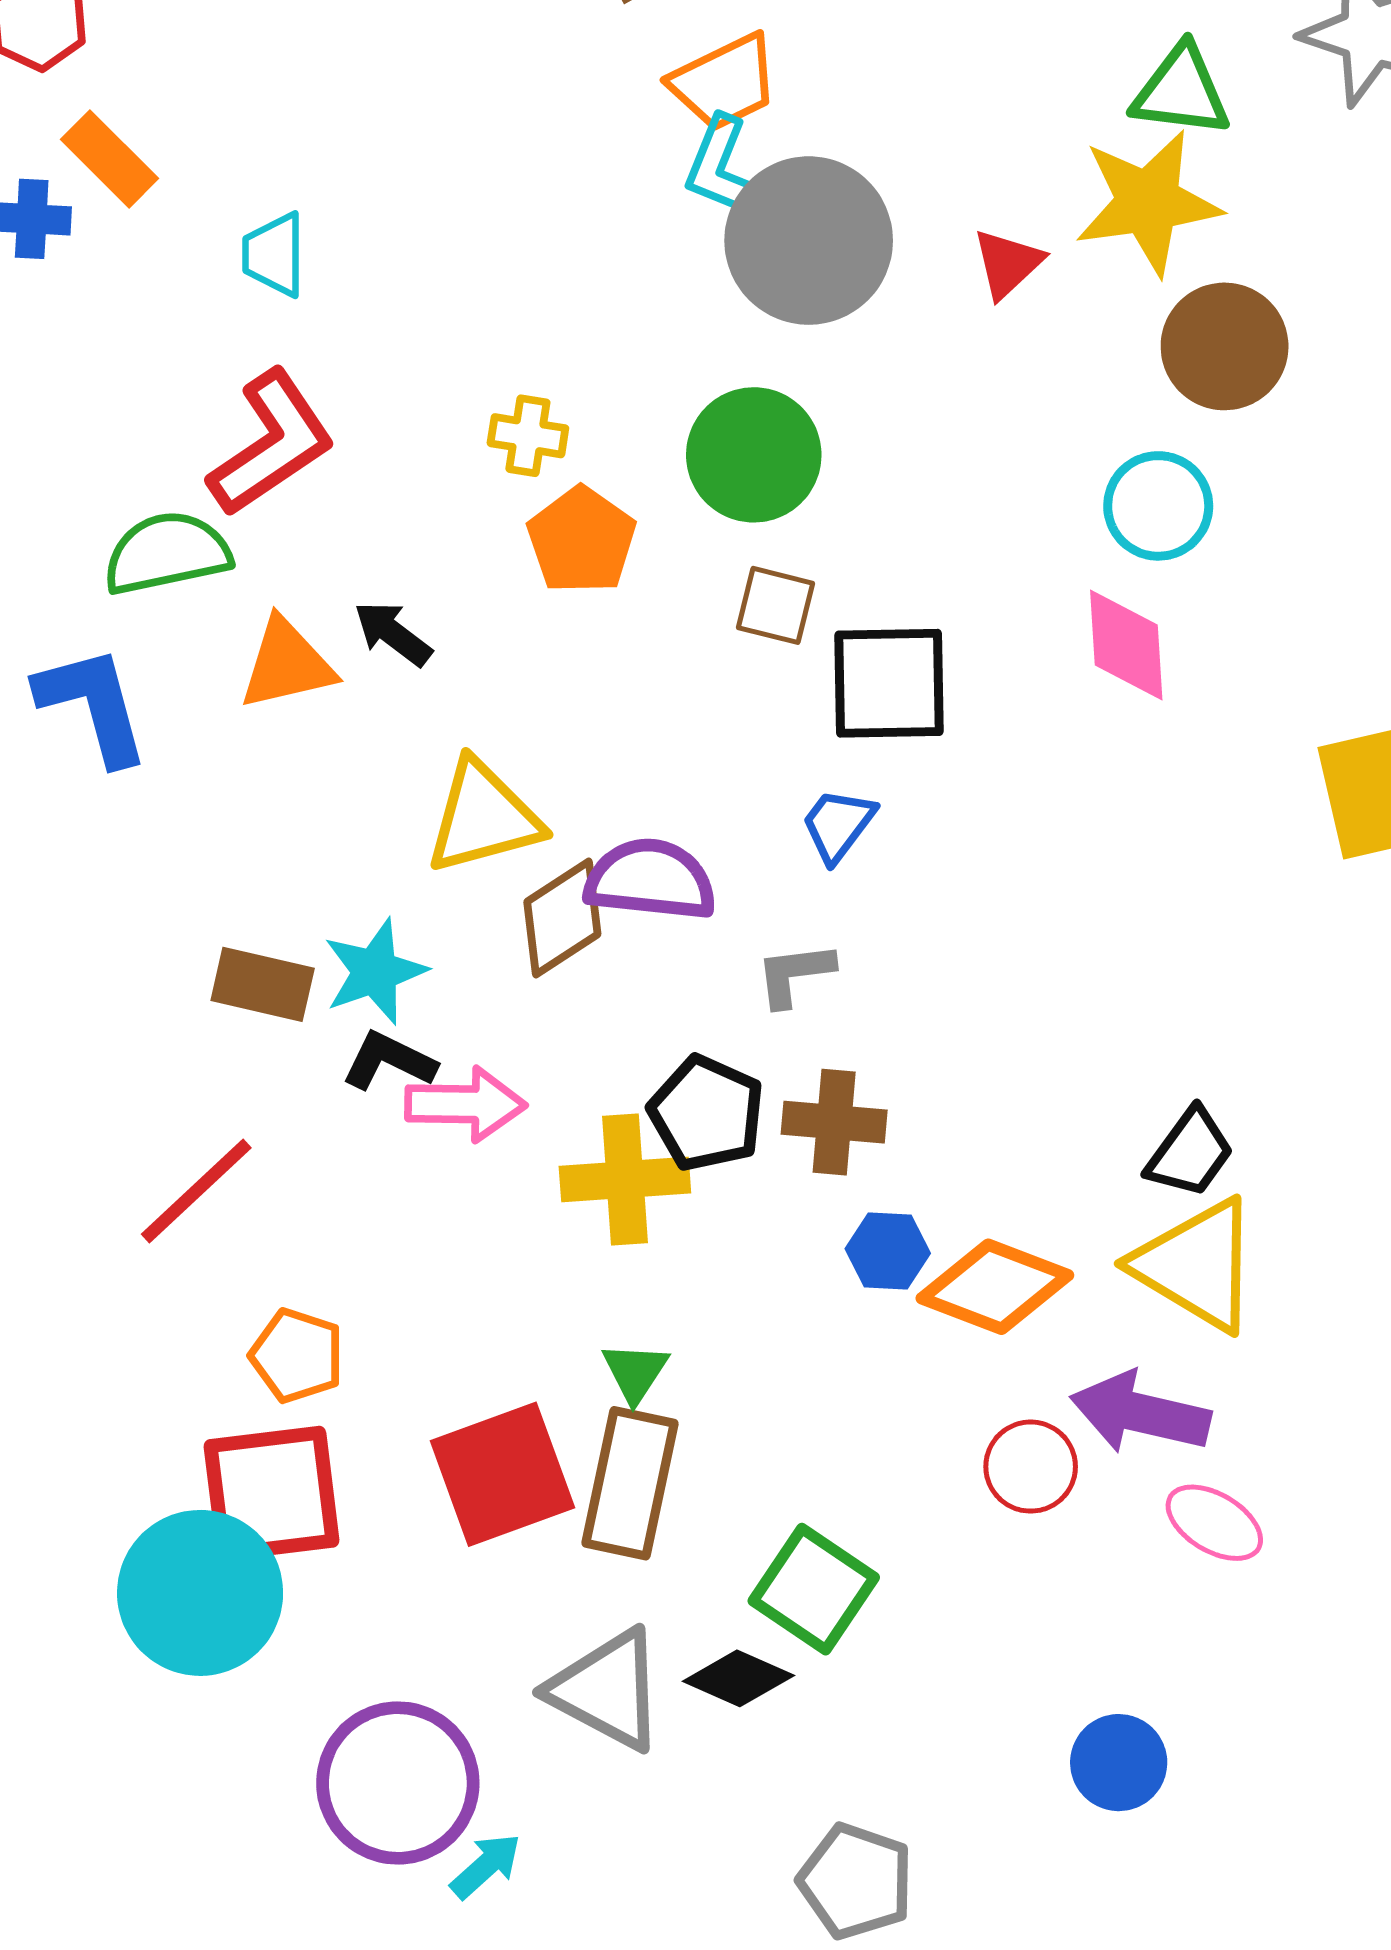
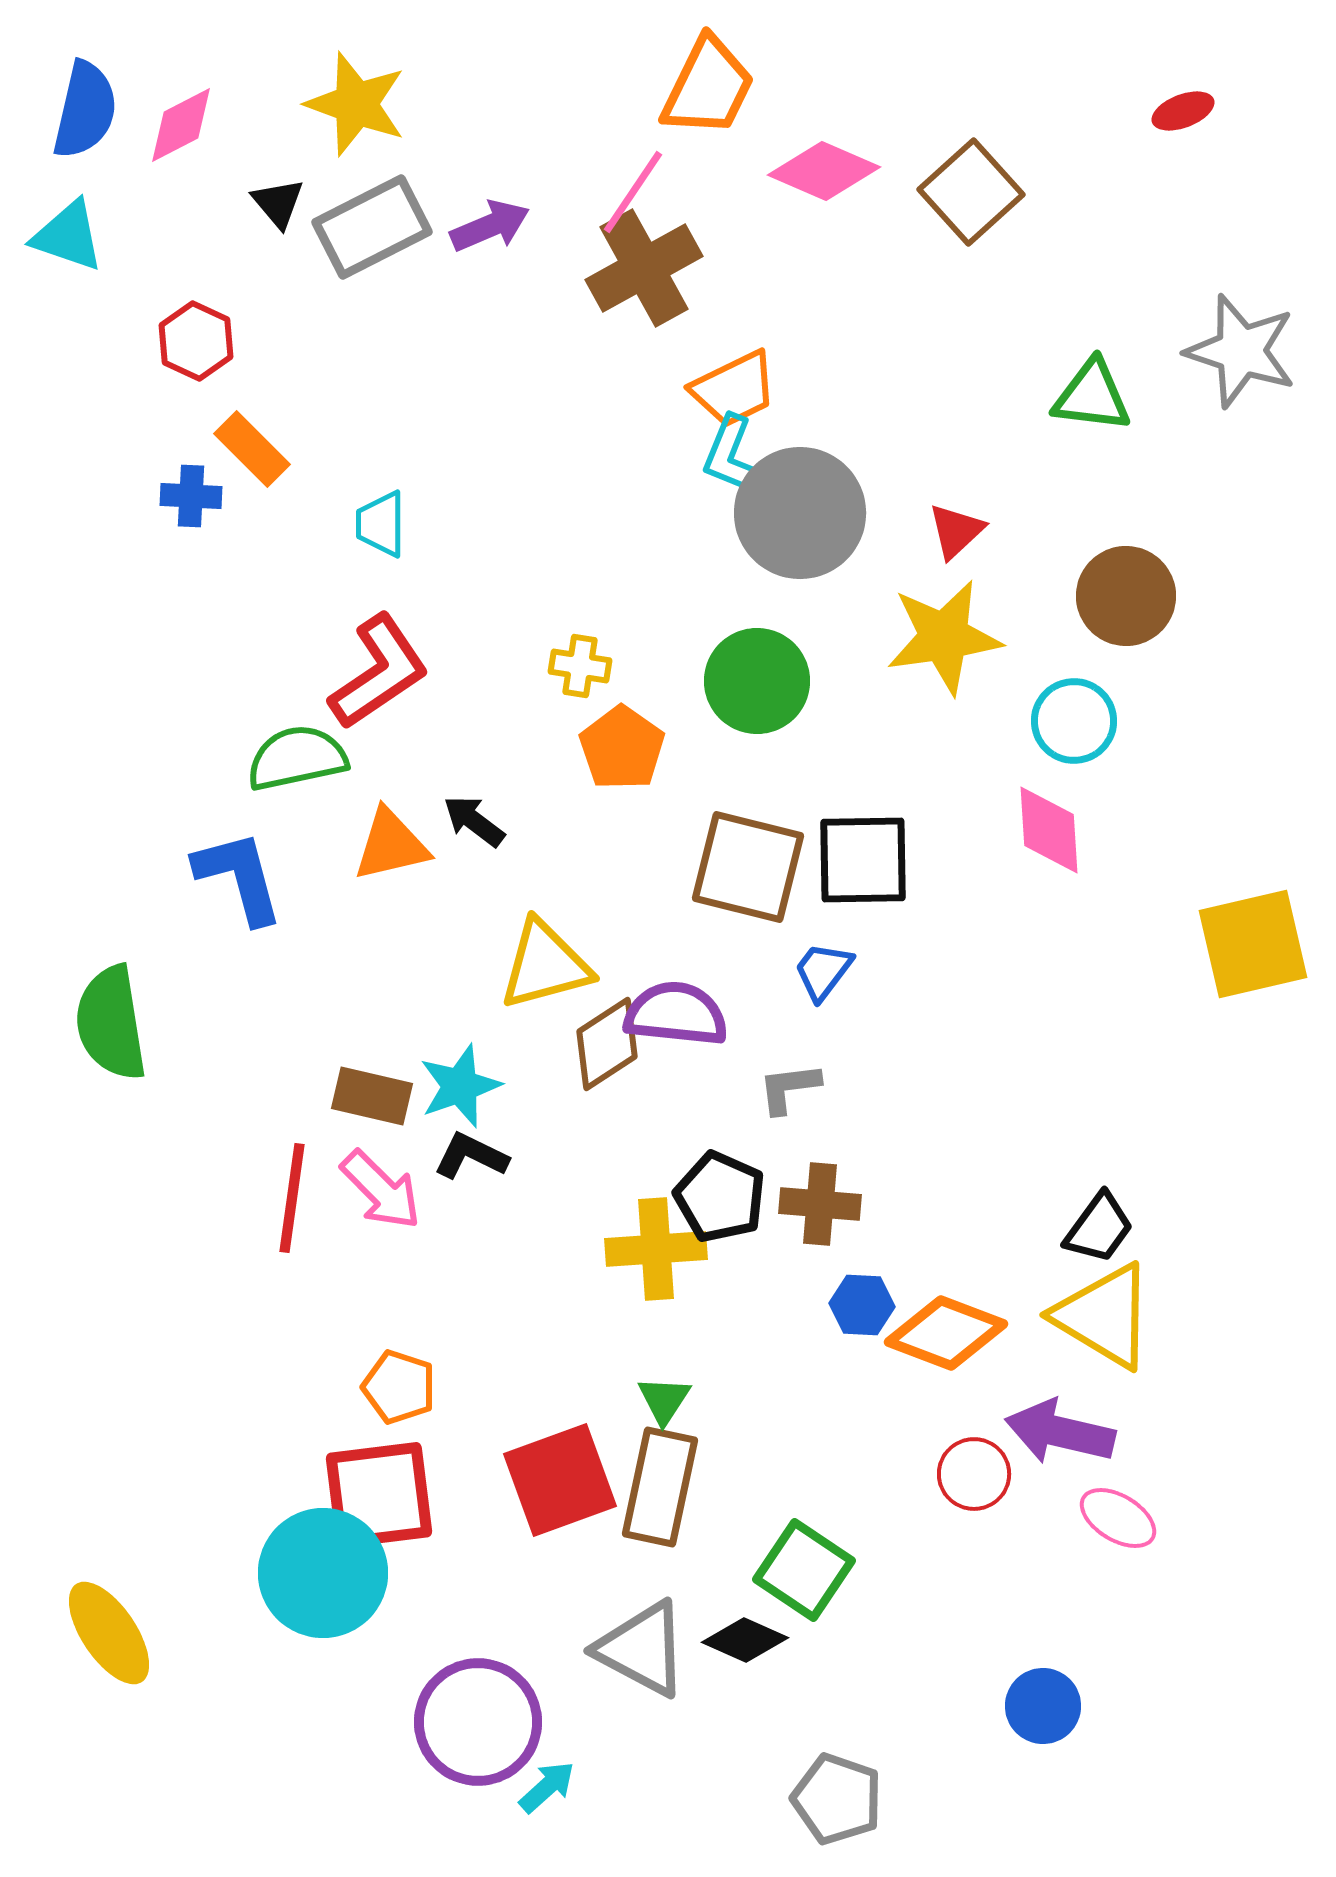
yellow star: (1148, 202) -> (944, 637), moved
brown square: (775, 605) -> (748, 867), moved, size x1.8
pink arrow: (465, 1104) -> (381, 1190), moved, turned 44
red line: (196, 1191) -> (292, 1198), moved, turned -39

